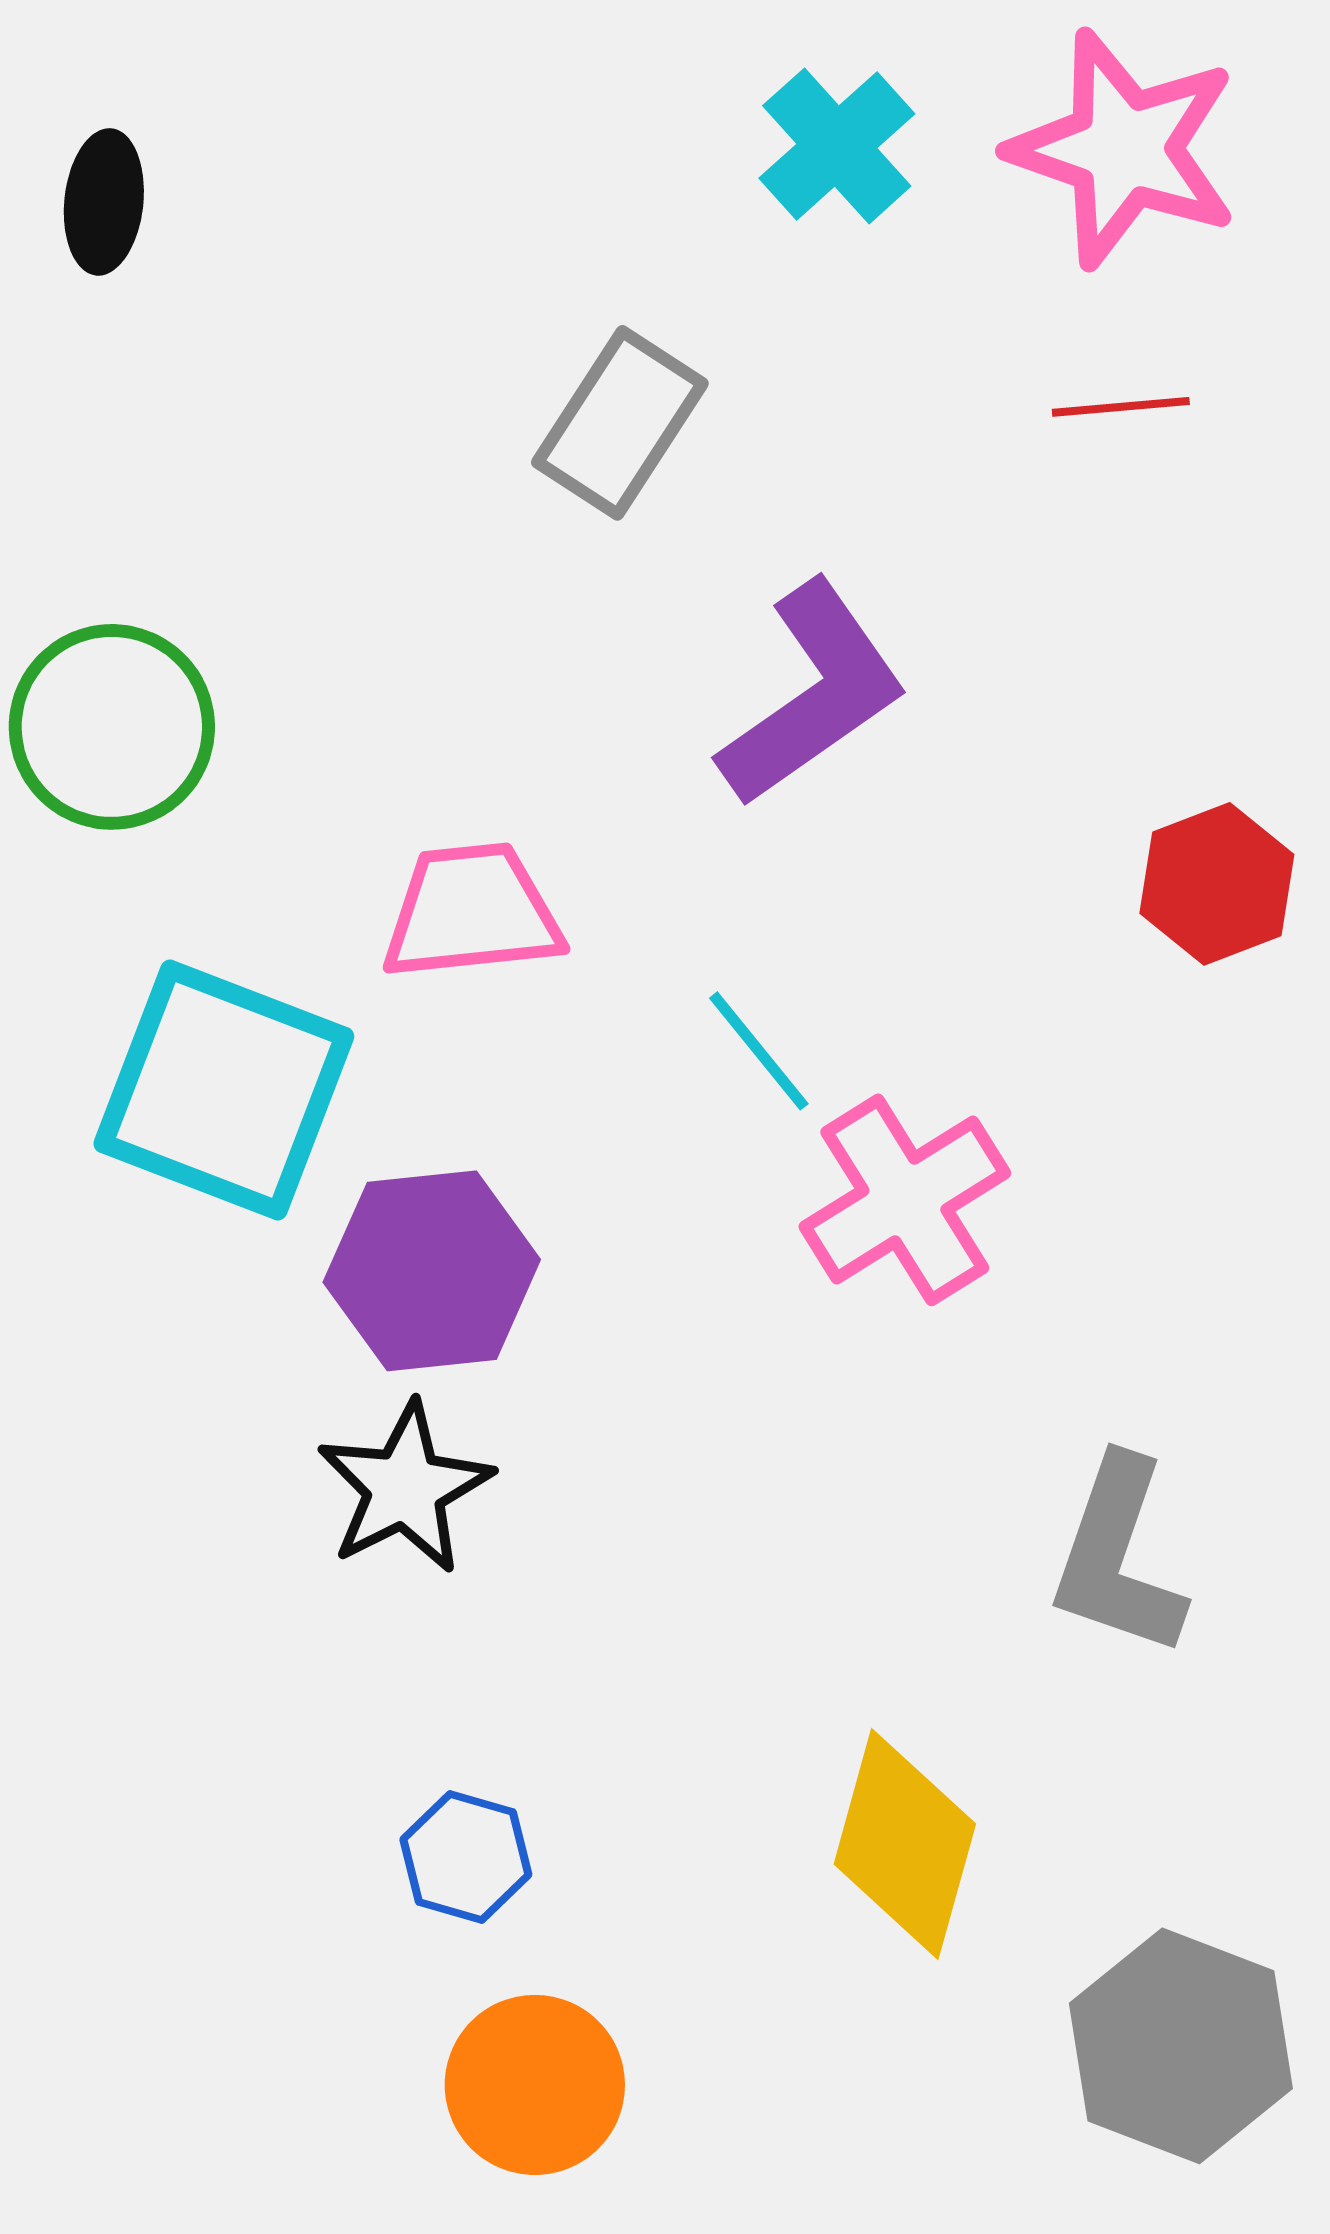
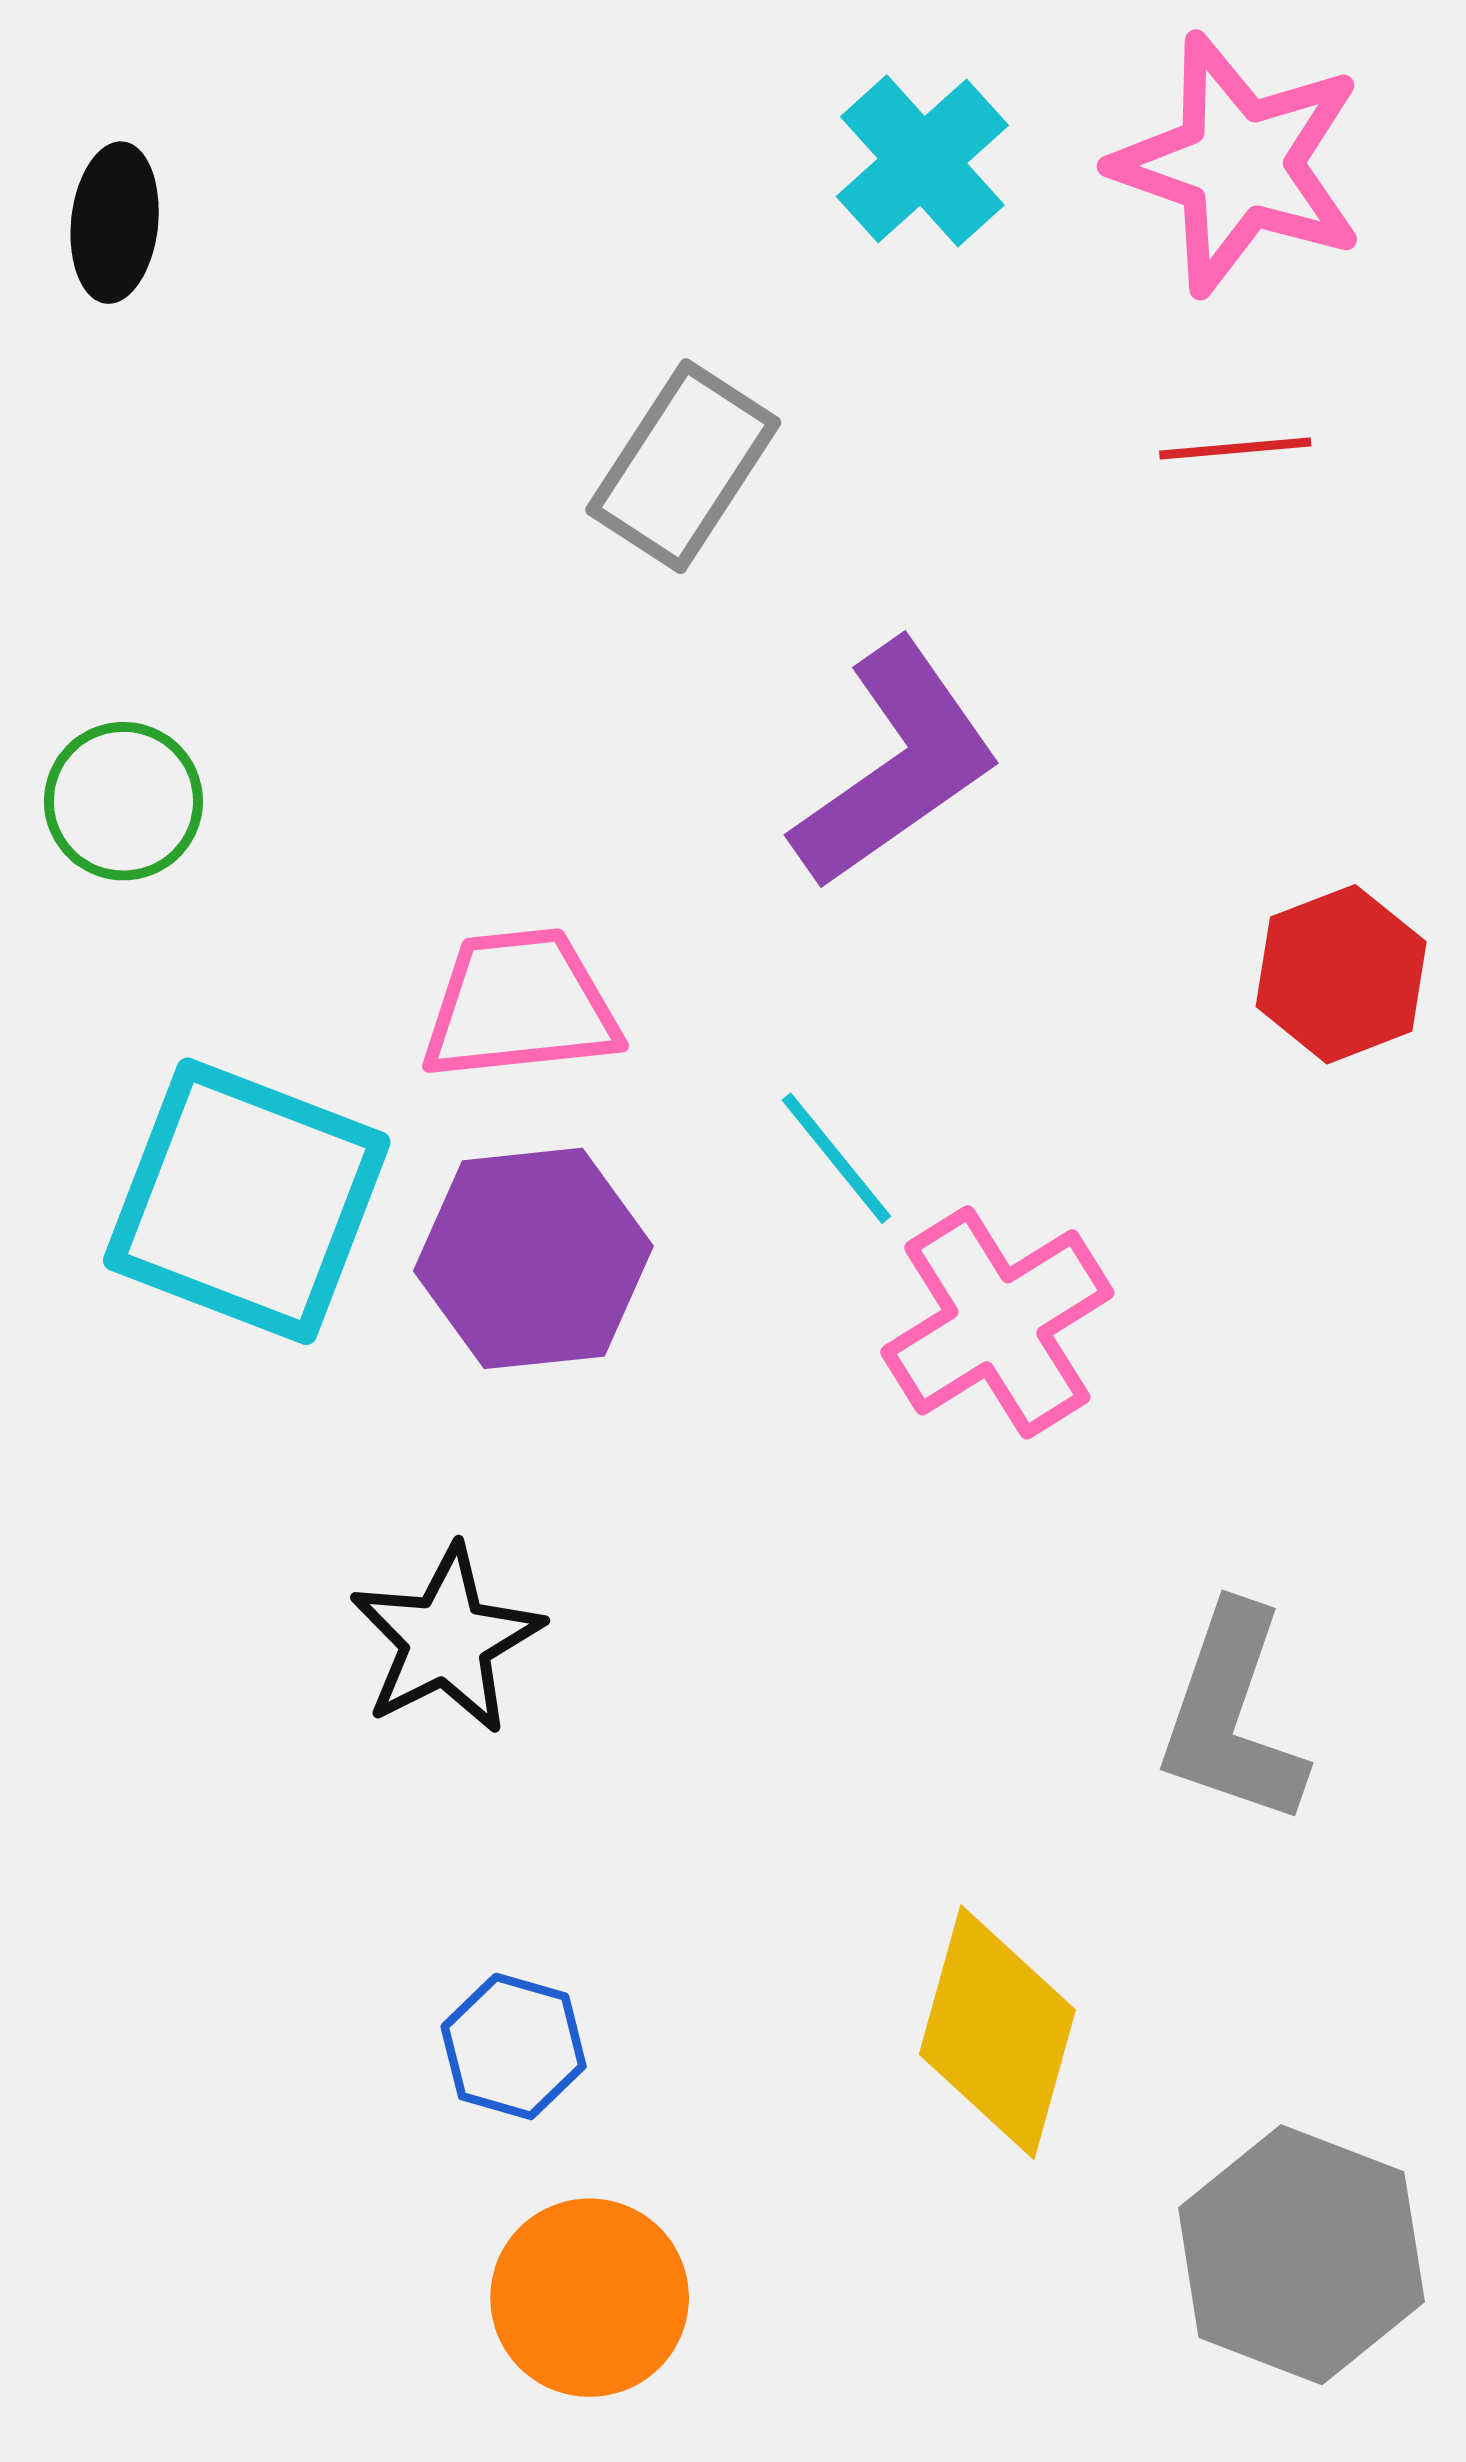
green circle: (112, 727) -> (123, 801), size x0.7
purple hexagon: (432, 1271) -> (533, 1258), moved

